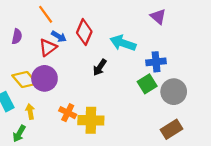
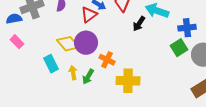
black arrow: (100, 67) -> (139, 24), moved
orange cross: (68, 113) -> (107, 60), moved
green arrow: (19, 134) -> (88, 77), moved

